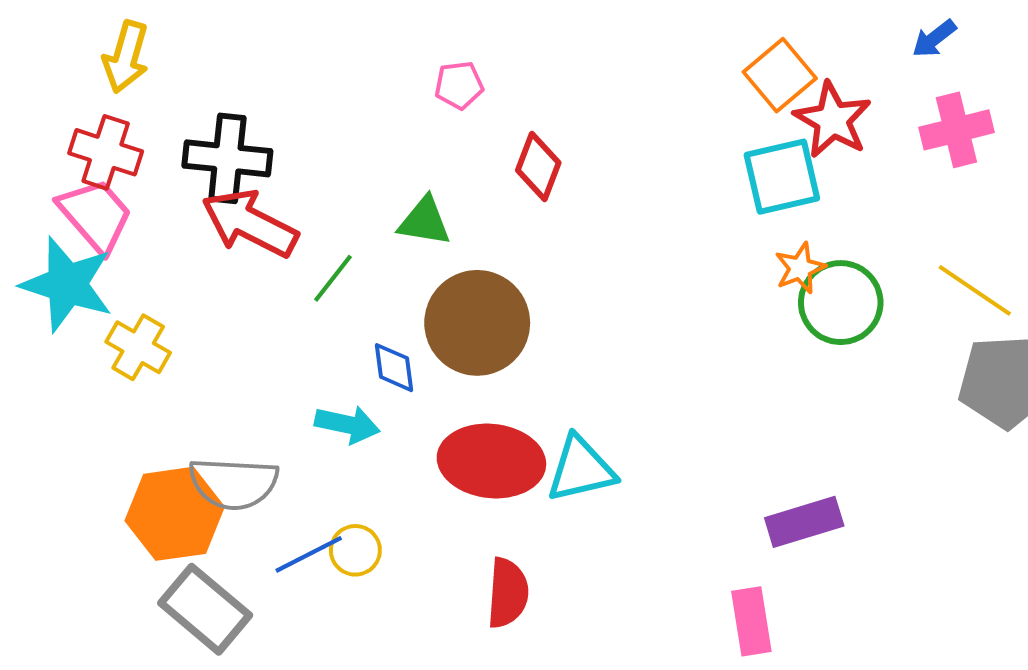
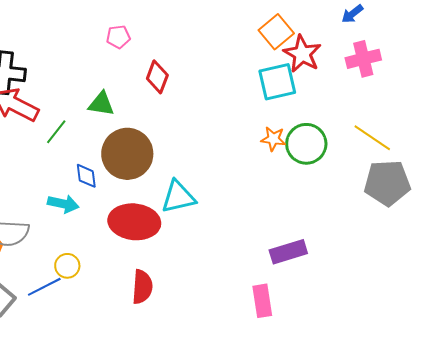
orange star: (800, 268) -> (273, 139), moved, turned 30
cyan triangle: (581, 469) -> (178, 197), moved
blue line: (309, 554) -> (44, 287), moved

